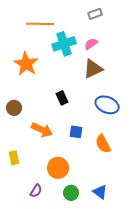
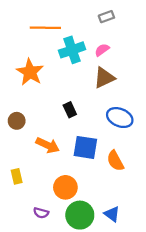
blue square: (76, 132) -> (85, 147), size x1.6
purple semicircle: (36, 191) -> (41, 213), turned 72
green circle: (71, 193) -> (80, 215), size x1.6

